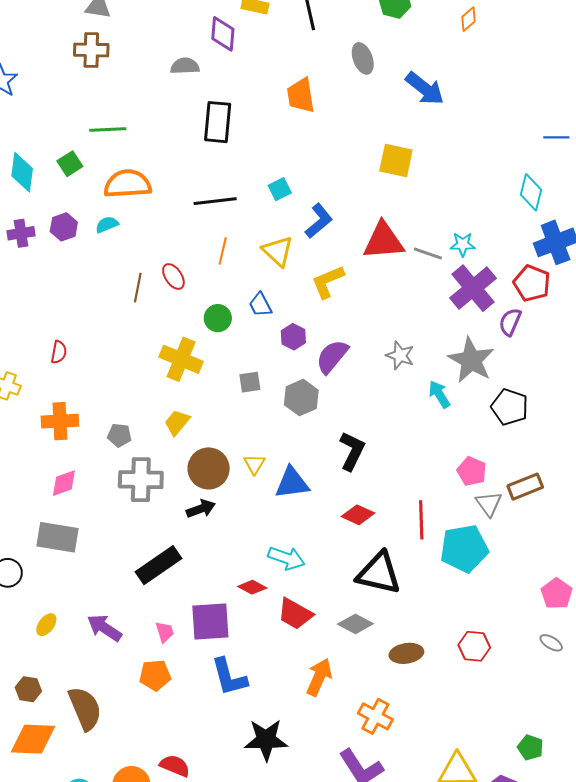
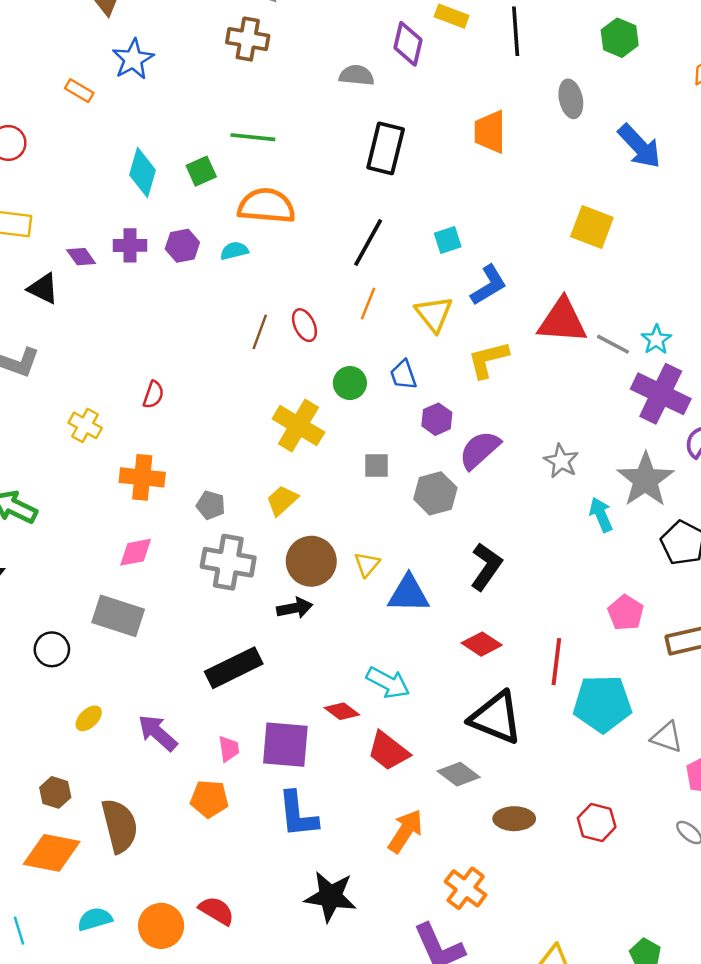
black line: (215, 201) -> (368, 243), turned -63
cyan star: (463, 244) -> (656, 340), turned 30
purple cross: (473, 288) -> (661, 394), turned -33
gray triangle: (489, 504) -> (667, 737), moved, turned -44

